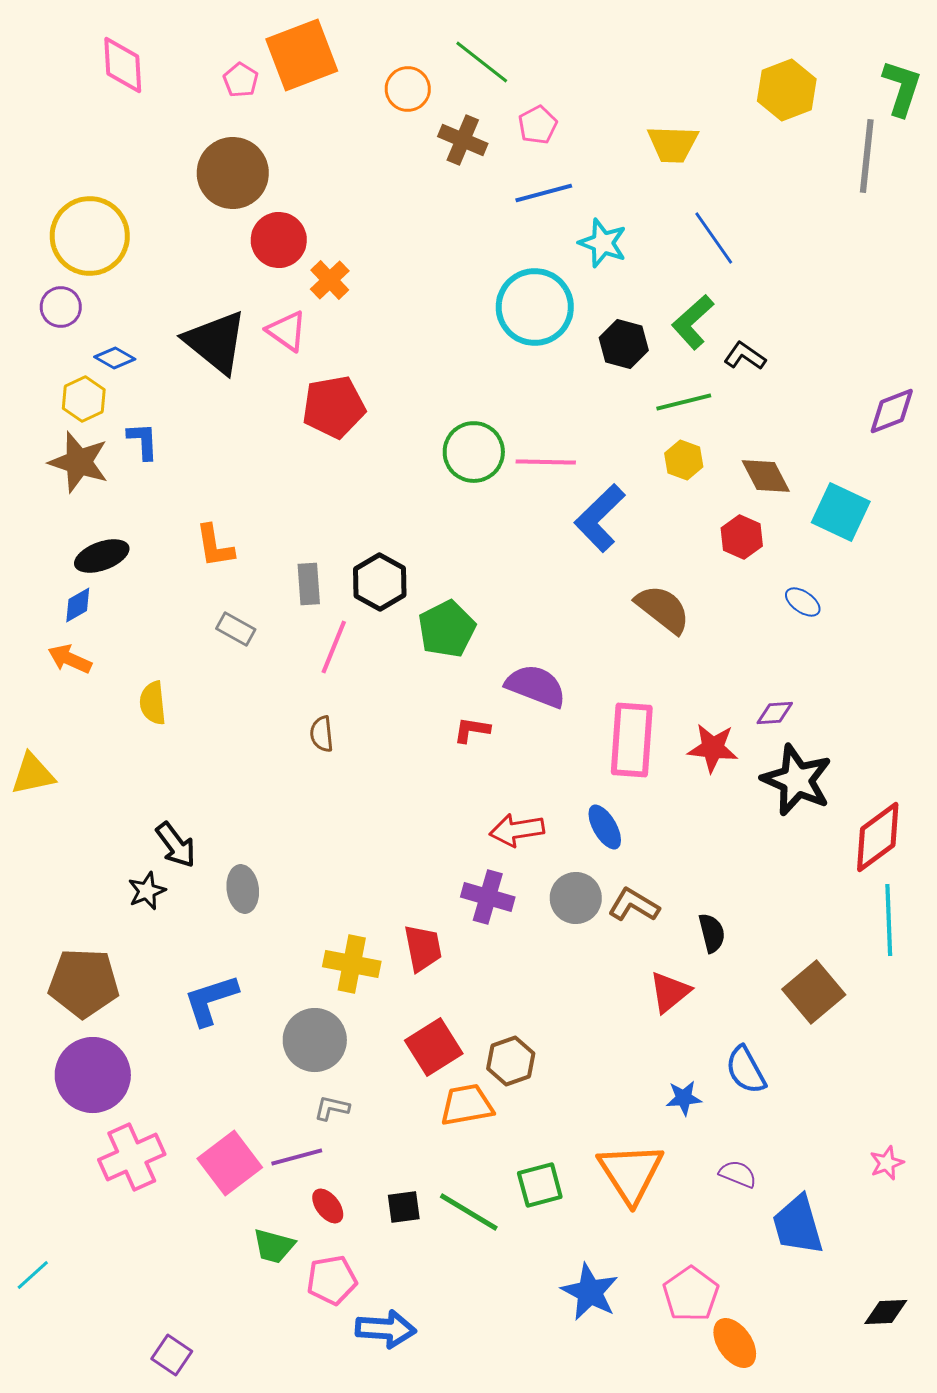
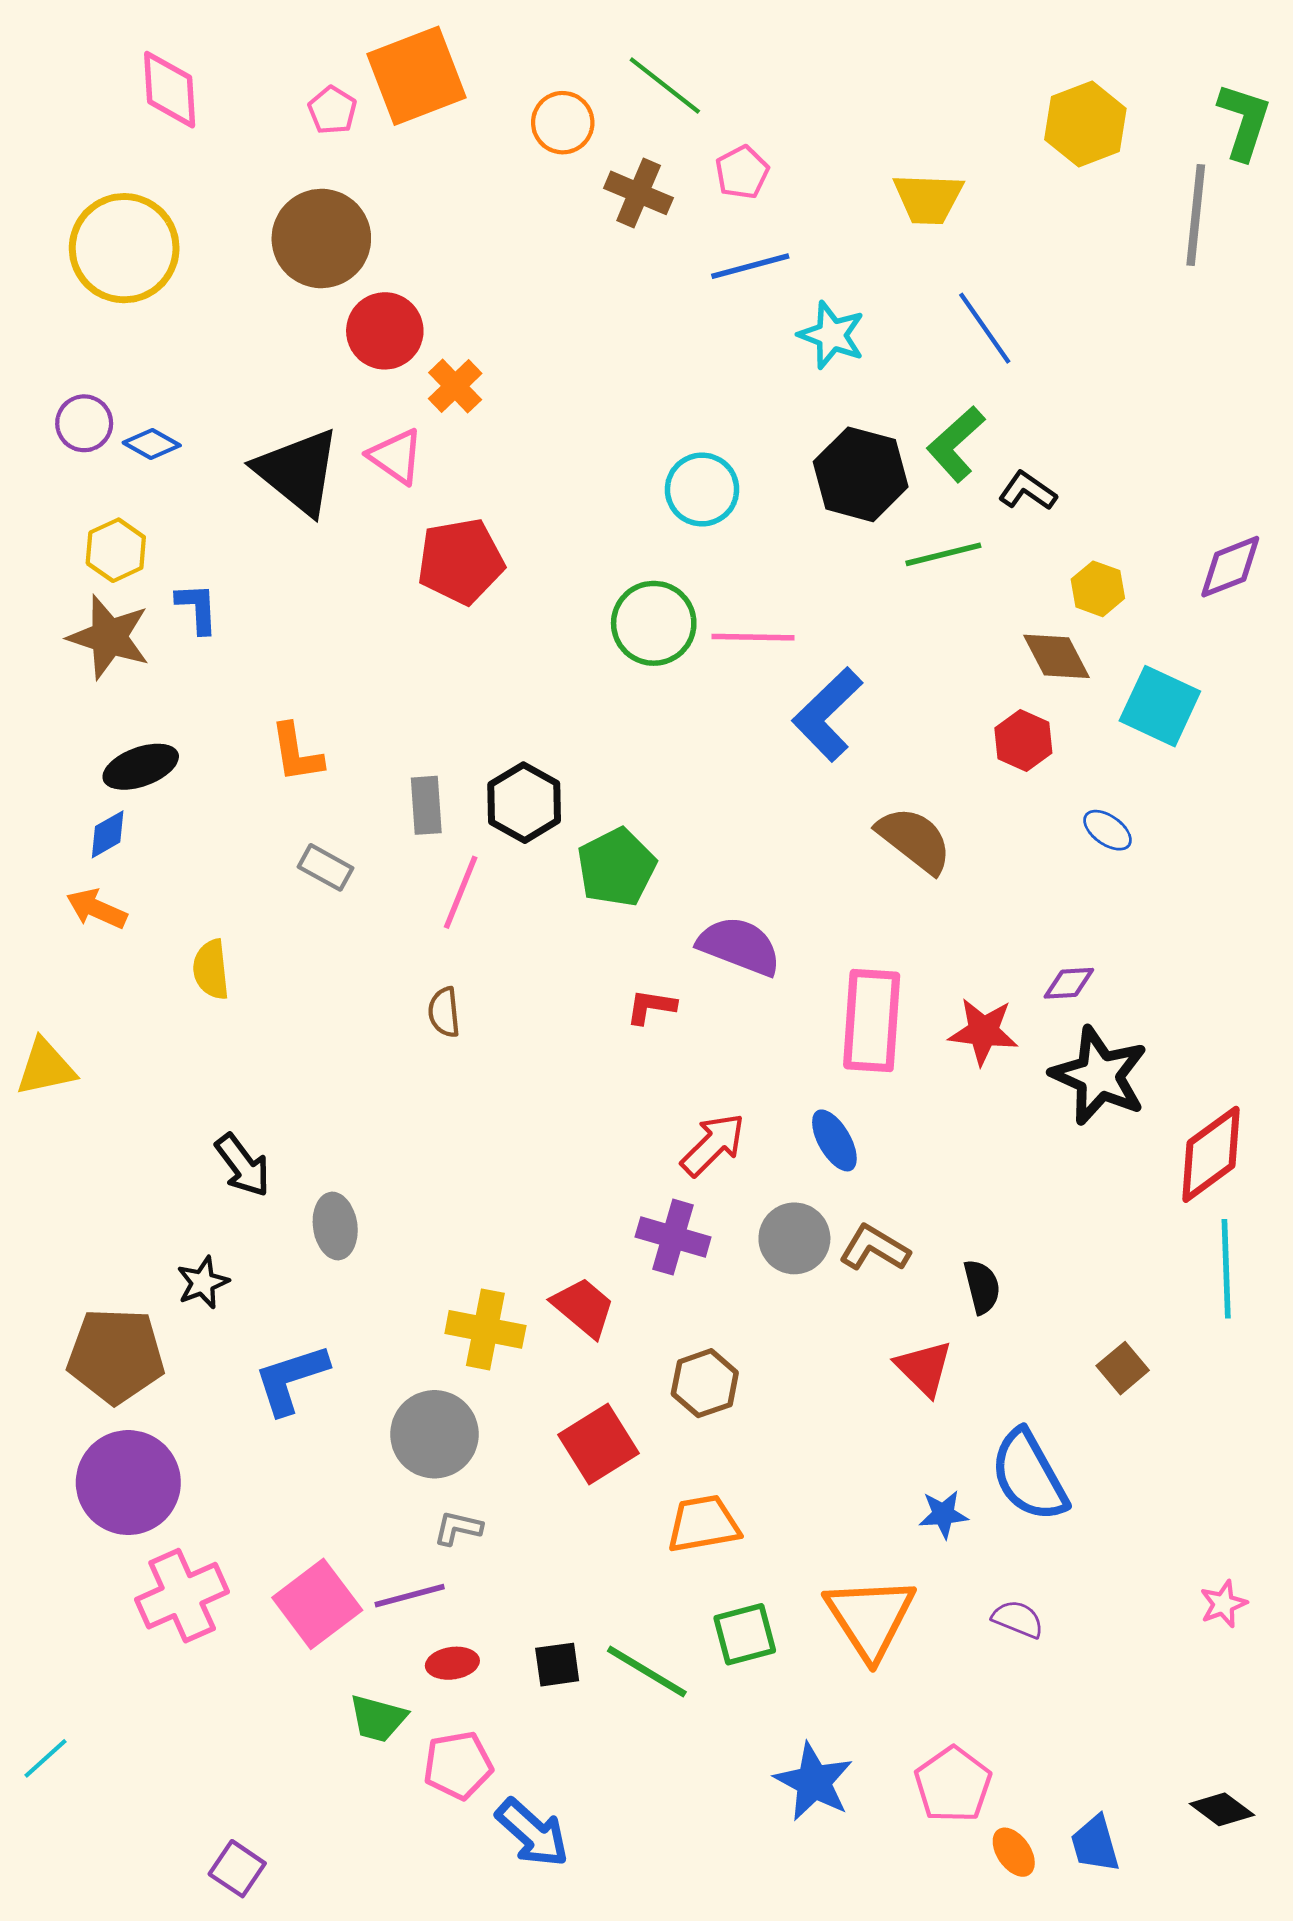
yellow circle: (90, 236) -> (124, 248), moved
cyan circle: (535, 307) -> (702, 490), moved, size x0.7
black hexagon: (624, 344) -> (861, 474), size x1.4
blue diamond: (115, 358) -> (152, 444), moved
yellow hexagon: (684, 460) -> (1098, 589), moved
red arrow: (517, 830) -> (713, 1145), turned 144
black star: (147, 891) -> (203, 1283), moved
red trapezoid: (423, 948) -> (583, 1307), turned -39
red triangle: (670, 992) -> (924, 1368), turned -36
brown square: (814, 992) -> (1123, 1368), size x0.6
brown hexagon: (511, 1061) -> (705, 1383), moved
blue semicircle: (746, 1070) -> (1029, 1476), size x1.4
orange trapezoid: (467, 1105) -> (703, 1524), moved
red ellipse: (328, 1206) -> (452, 1663), turned -60
blue trapezoid: (798, 1225) -> (1095, 1844), moved, size x0.7
black diamond: (886, 1312) -> (1222, 1809), turned 39
blue arrow: (386, 1329) -> (532, 1833), turned 38
orange ellipse: (735, 1343) -> (1014, 1852), size x0.7

